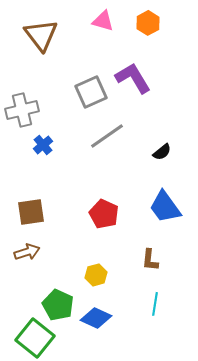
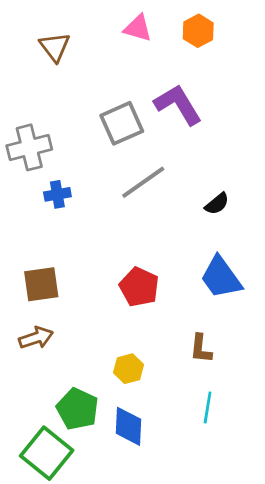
brown triangle: (41, 35) -> (55, 47), size x0.7
blue cross: (43, 145) -> (57, 194), turned 30
blue diamond: (96, 318) -> (128, 426), turned 68

